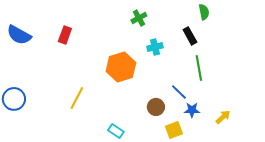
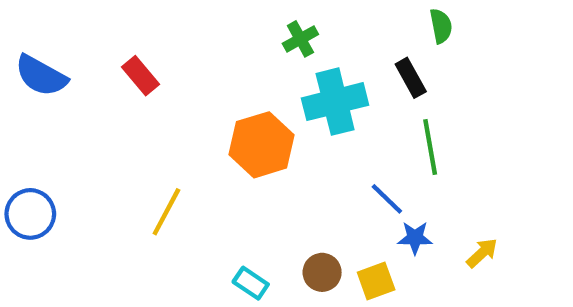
red rectangle: (65, 35) -> (140, 76), turned -60
cyan cross: (155, 47) -> (335, 102), size x1.8
brown circle: (156, 107) -> (322, 272), moved

